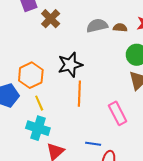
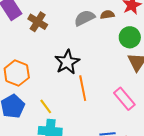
orange hexagon: (31, 75) -> (17, 73), moved

